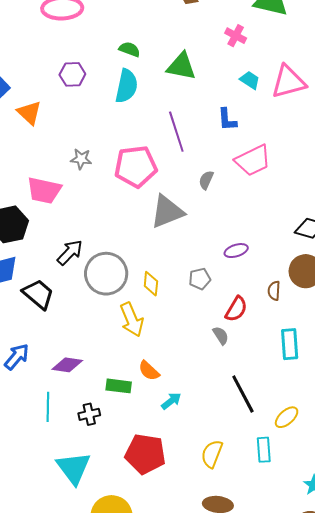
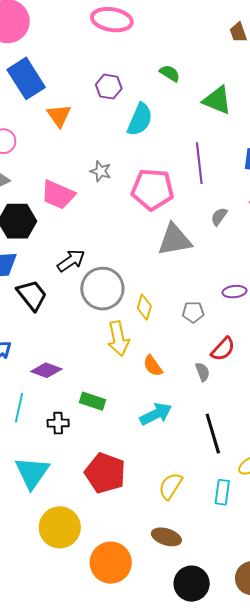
cyan semicircle: (127, 86) -> (140, 120), moved
orange semicircle: (149, 371) -> (153, 366), moved
cyan arrow: (171, 401) -> (156, 414), moved, size x1.5

